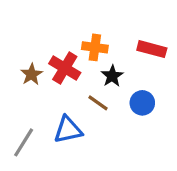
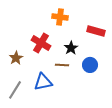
orange cross: (95, 47) -> (60, 17), moved
brown star: (32, 74) -> (16, 58), moved
brown line: (98, 103) -> (62, 65), turned -32

